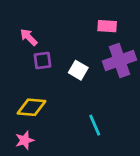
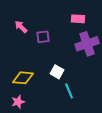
purple square: (42, 61) -> (43, 37), moved
white square: (78, 70) -> (57, 72), moved

